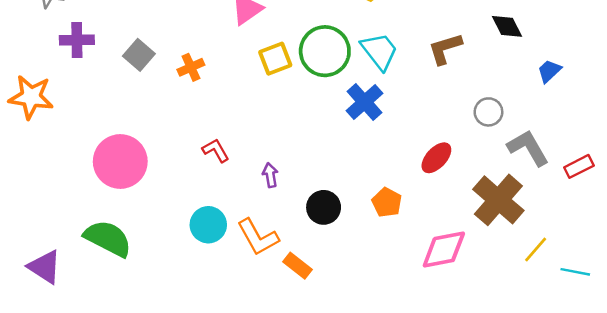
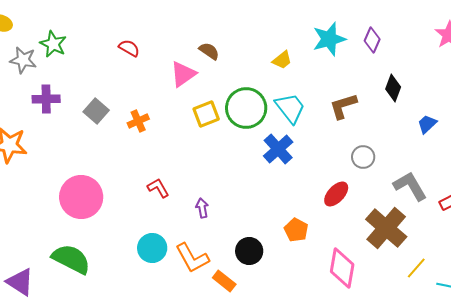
black diamond: (507, 26) -> (393, 88), turned 48
gray circle: (488, 112) -> (363, 157), moved
black circle: (324, 207) -> (249, 251), moved
pink diamond: (444, 250) -> (342, 268), turned -69

